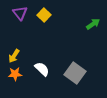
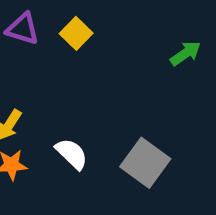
purple triangle: (20, 13) -> (23, 29), turned -35

